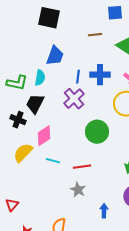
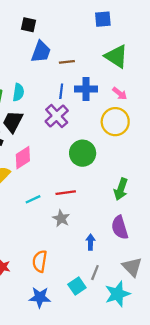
black square: (49, 18) -> (29, 25), size x0.6
brown line: (95, 35) -> (67, 62), moved
blue trapezoid: (55, 56) -> (41, 52), moved
cyan line: (53, 161) -> (33, 199), moved, turned -40

